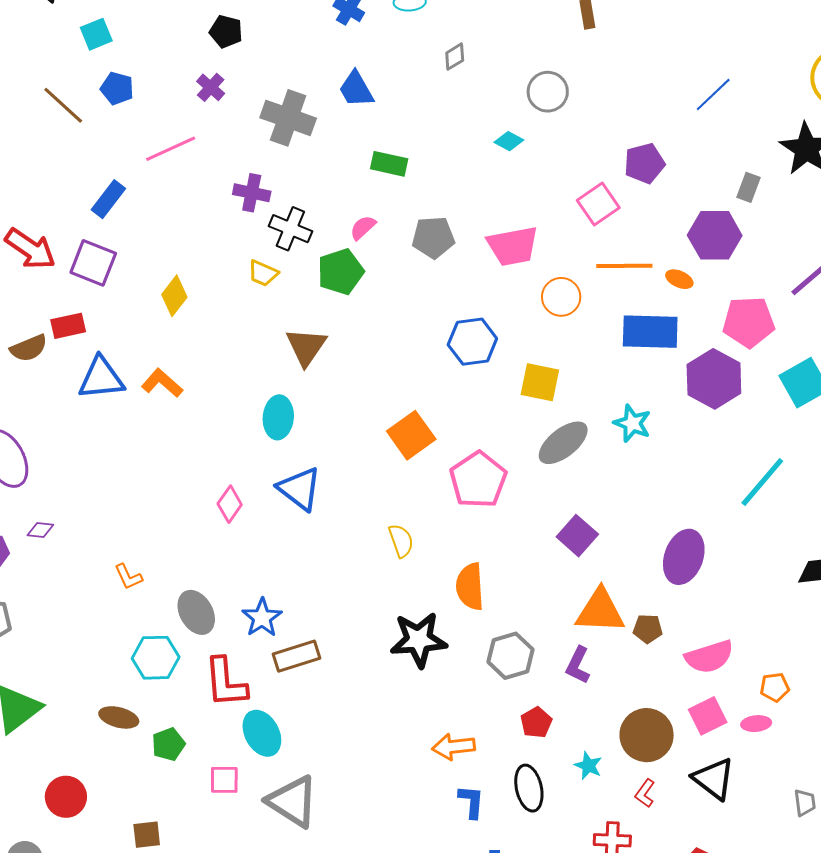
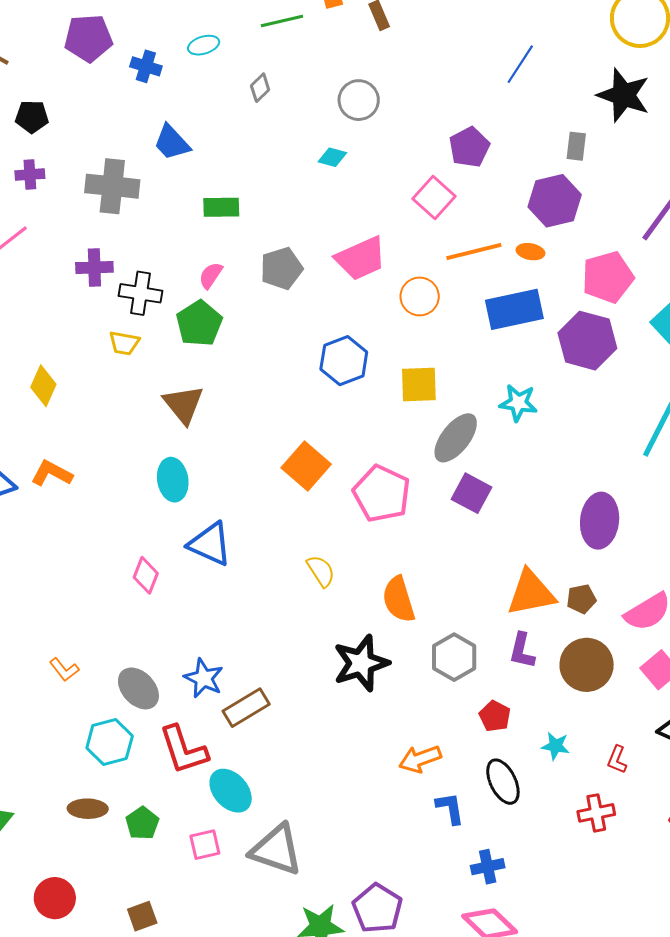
purple cross: (211, 87) -> (30, 175), turned -32
purple square: (577, 536) -> (472, 493), moved
brown circle: (647, 735) -> (587, 665), moved

